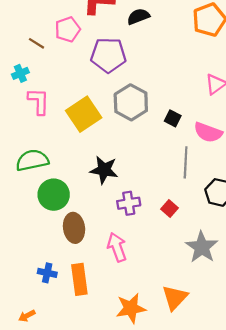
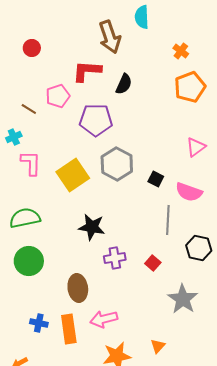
black semicircle: (138, 17) -> (124, 84), turned 135
green circle: (54, 195) -> (29, 261), moved
brown ellipse: (74, 228) -> (78, 288), moved
pink arrow: (117, 247) -> (104, 319), moved, turned -84
orange triangle: (175, 298) -> (158, 346), size x0.6

